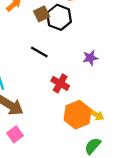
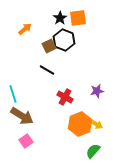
brown square: (42, 14) -> (49, 46), moved
purple star: (90, 58) -> (97, 91), moved

